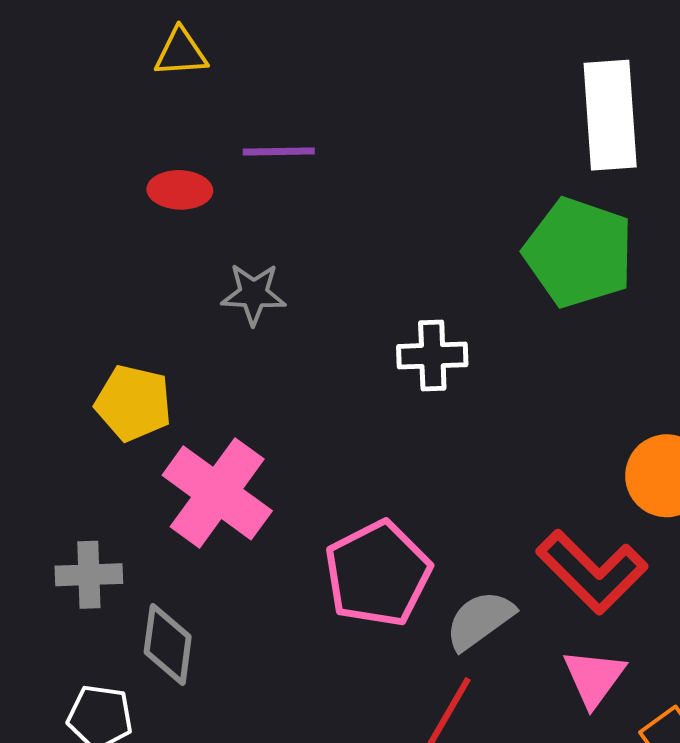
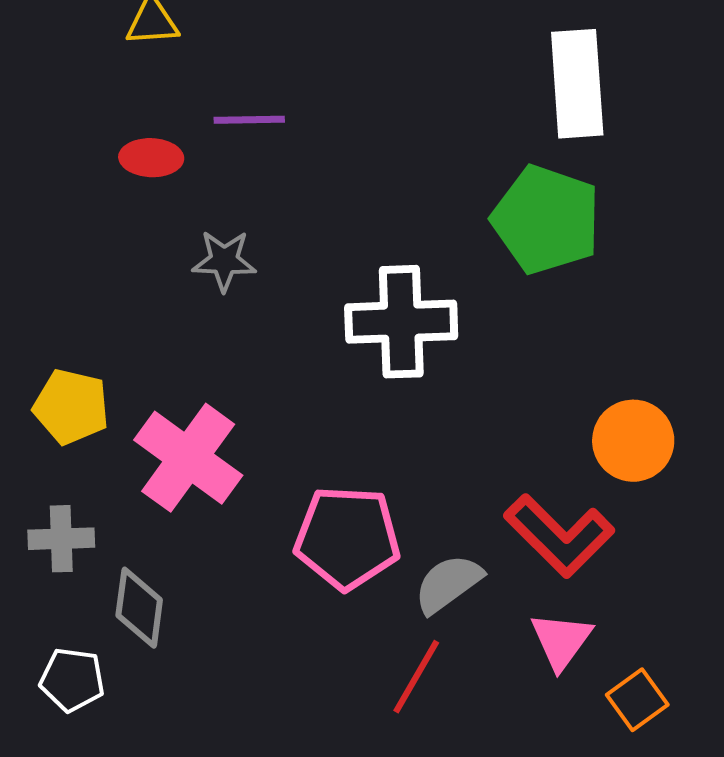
white cross: (432, 356) -> (401, 322), size x1.6
yellow pentagon: (133, 403) -> (71, 407), moved
pink pentagon: (378, 574) -> (347, 538), turned 30

